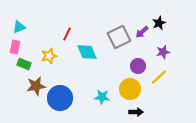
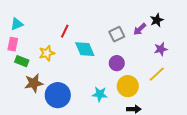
gray square: (119, 37) -> (117, 34), size x0.7
purple circle: (138, 66) -> (117, 63), moved

